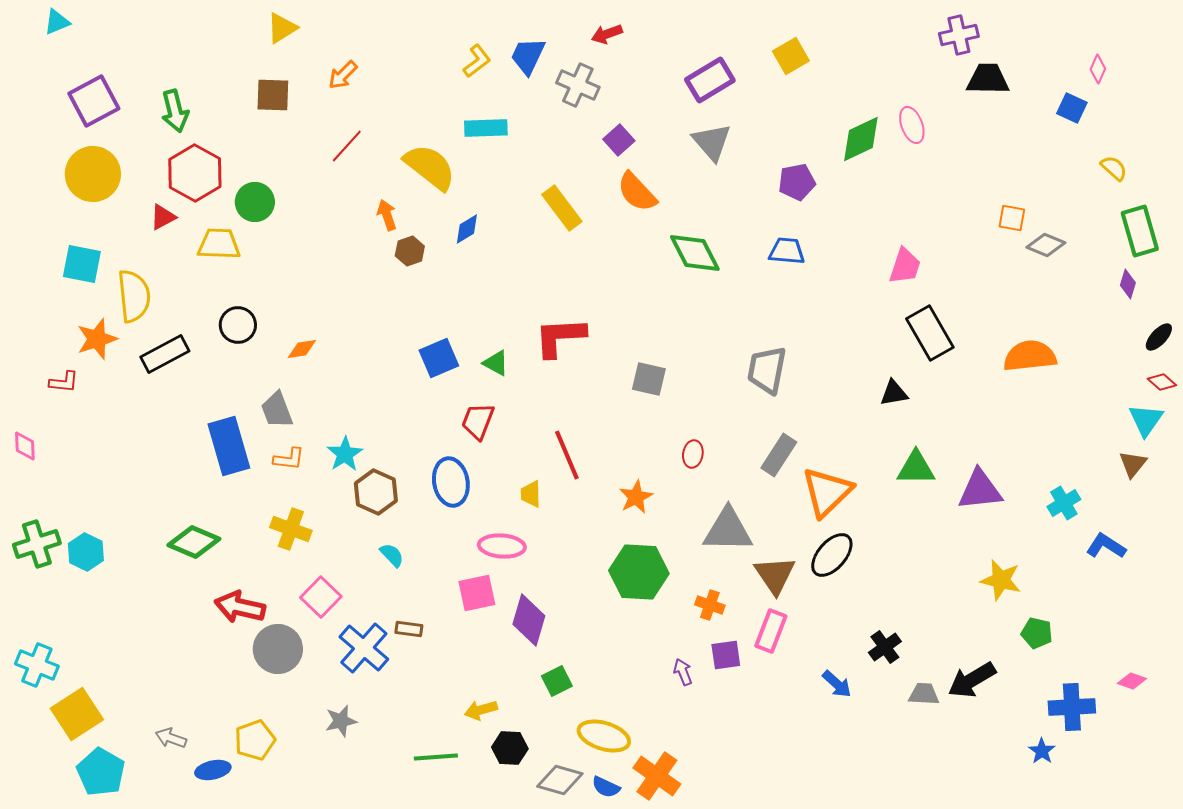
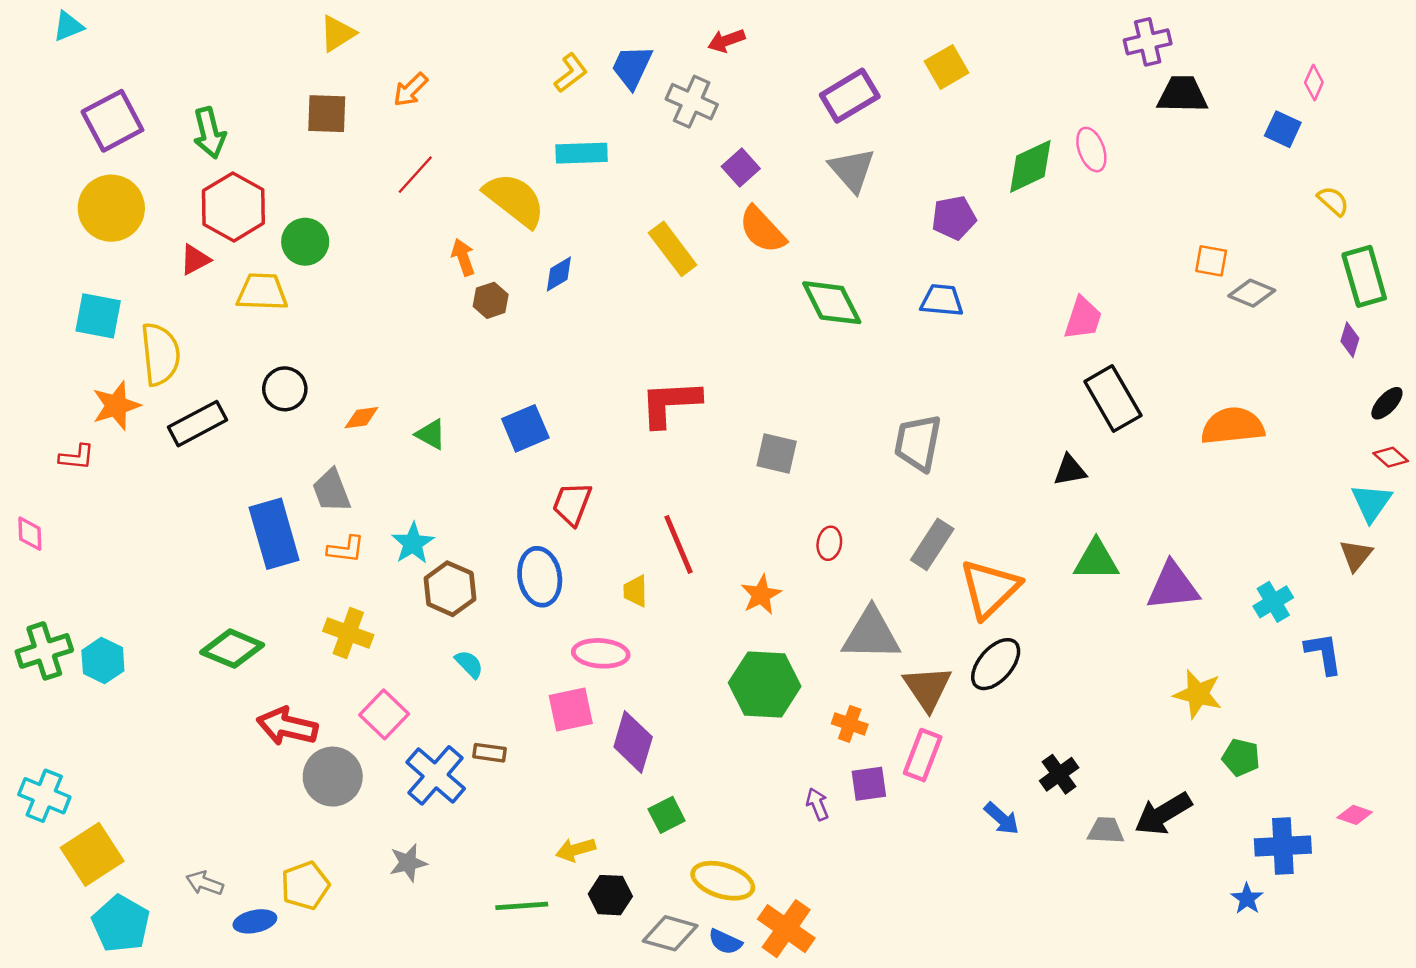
green triangle: (496, 363) -> (431, 434), moved
blue L-shape: (1106, 546) -> (1324, 653), turned 48

